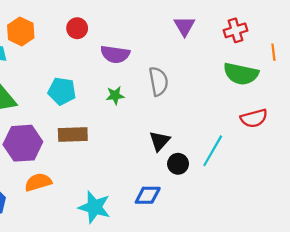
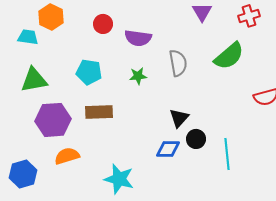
red circle: (77, 28) -> (103, 24), moved
green semicircle: (241, 74) -> (229, 56), moved, turned -52
cyan line: (213, 151) -> (227, 154), moved, turned -36
blue diamond: (148, 195) -> (168, 149), moved

